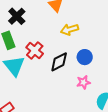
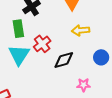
blue circle: (85, 57) -> (101, 57), moved

